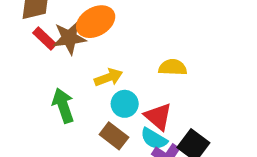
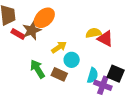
red triangle: (158, 116) -> (105, 39), moved
brown rectangle: (114, 136) -> (59, 74), moved
cyan semicircle: (154, 139) -> (93, 75), turned -91

